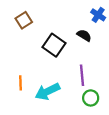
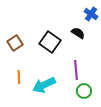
brown square: (24, 20) -> (15, 43), moved

